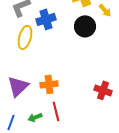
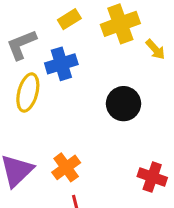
black circle: (85, 26) -> (124, 104), moved
orange cross: (49, 84) -> (66, 167), turned -30

